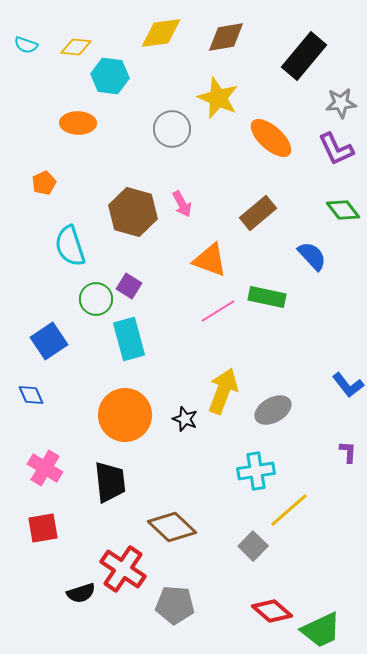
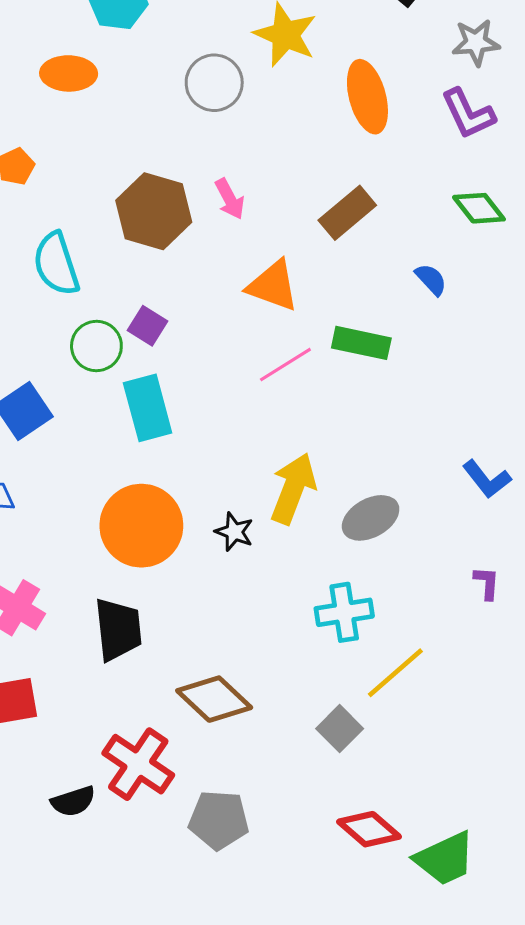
orange ellipse: (271, 138) -> (367, 97), turned 33
blue semicircle: (312, 256) -> (431, 279), size x0.7

